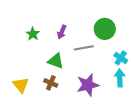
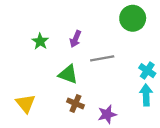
green circle: (105, 29) -> (133, 18), moved
brown cross: (51, 83) -> (75, 103), moved
purple star: (88, 85) -> (107, 114), moved, size x0.7

